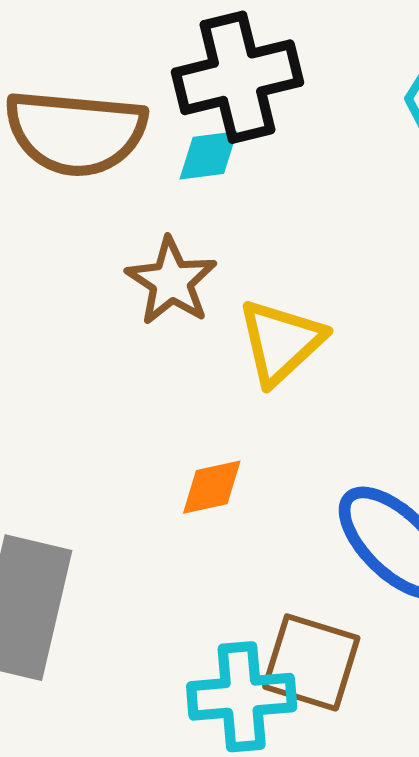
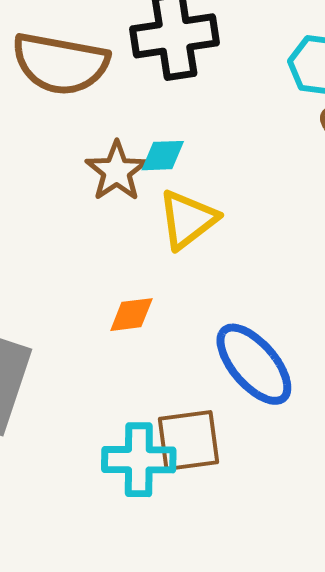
cyan diamond: (208, 155) -> (163, 156), moved
brown square: (311, 662) -> (189, 441), turned -30

